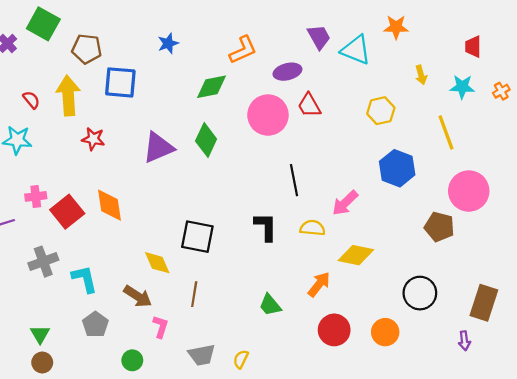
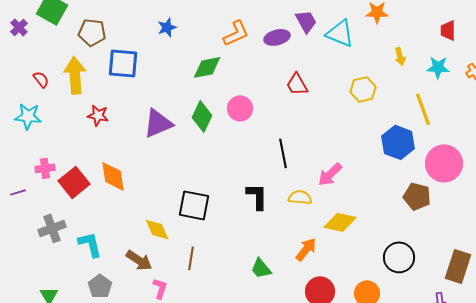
purple ellipse: (287, 72) -> (277, 37), moved
pink circle: (268, 115) -> (240, 108), moved, size x0.7
blue hexagon: (397, 168) -> (398, 142), moved

